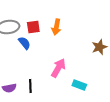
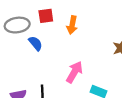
red square: (33, 27) -> (46, 16), moved

